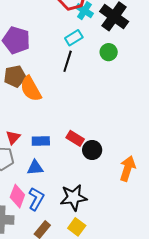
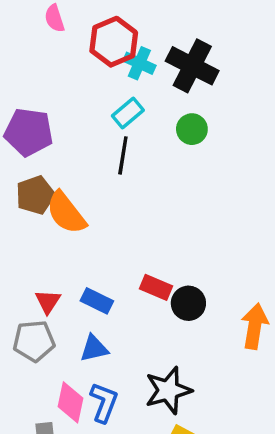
blue rectangle: (41, 141) -> (97, 301), turned 36

